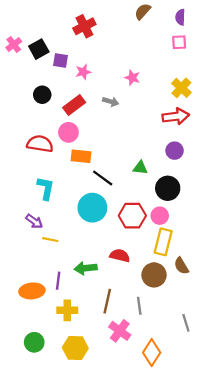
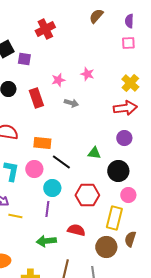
pink star: (83, 72) -> (58, 80), moved
gray arrow: (111, 102) -> (71, 103), moved
red rectangle: (74, 105) -> (36, 98), turned -72
pink circle: (68, 132) -> (34, 169), moved
cyan circle: (92, 208) -> (52, 188), size x0.7
pink circle: (160, 216) -> (128, 195), moved
brown semicircle: (181, 266) -> (130, 239), turned 49
purple line: (58, 281) -> (47, 209), moved

